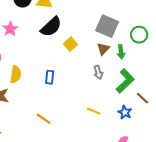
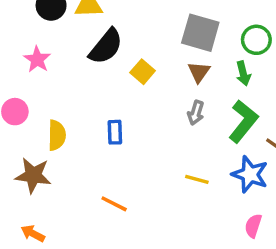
green arrow: (121, 52) -> (243, 73), moved
gray arrow: (98, 72) -> (196, 113), turned 40
blue star: (125, 112) -> (250, 174), size x1.5

